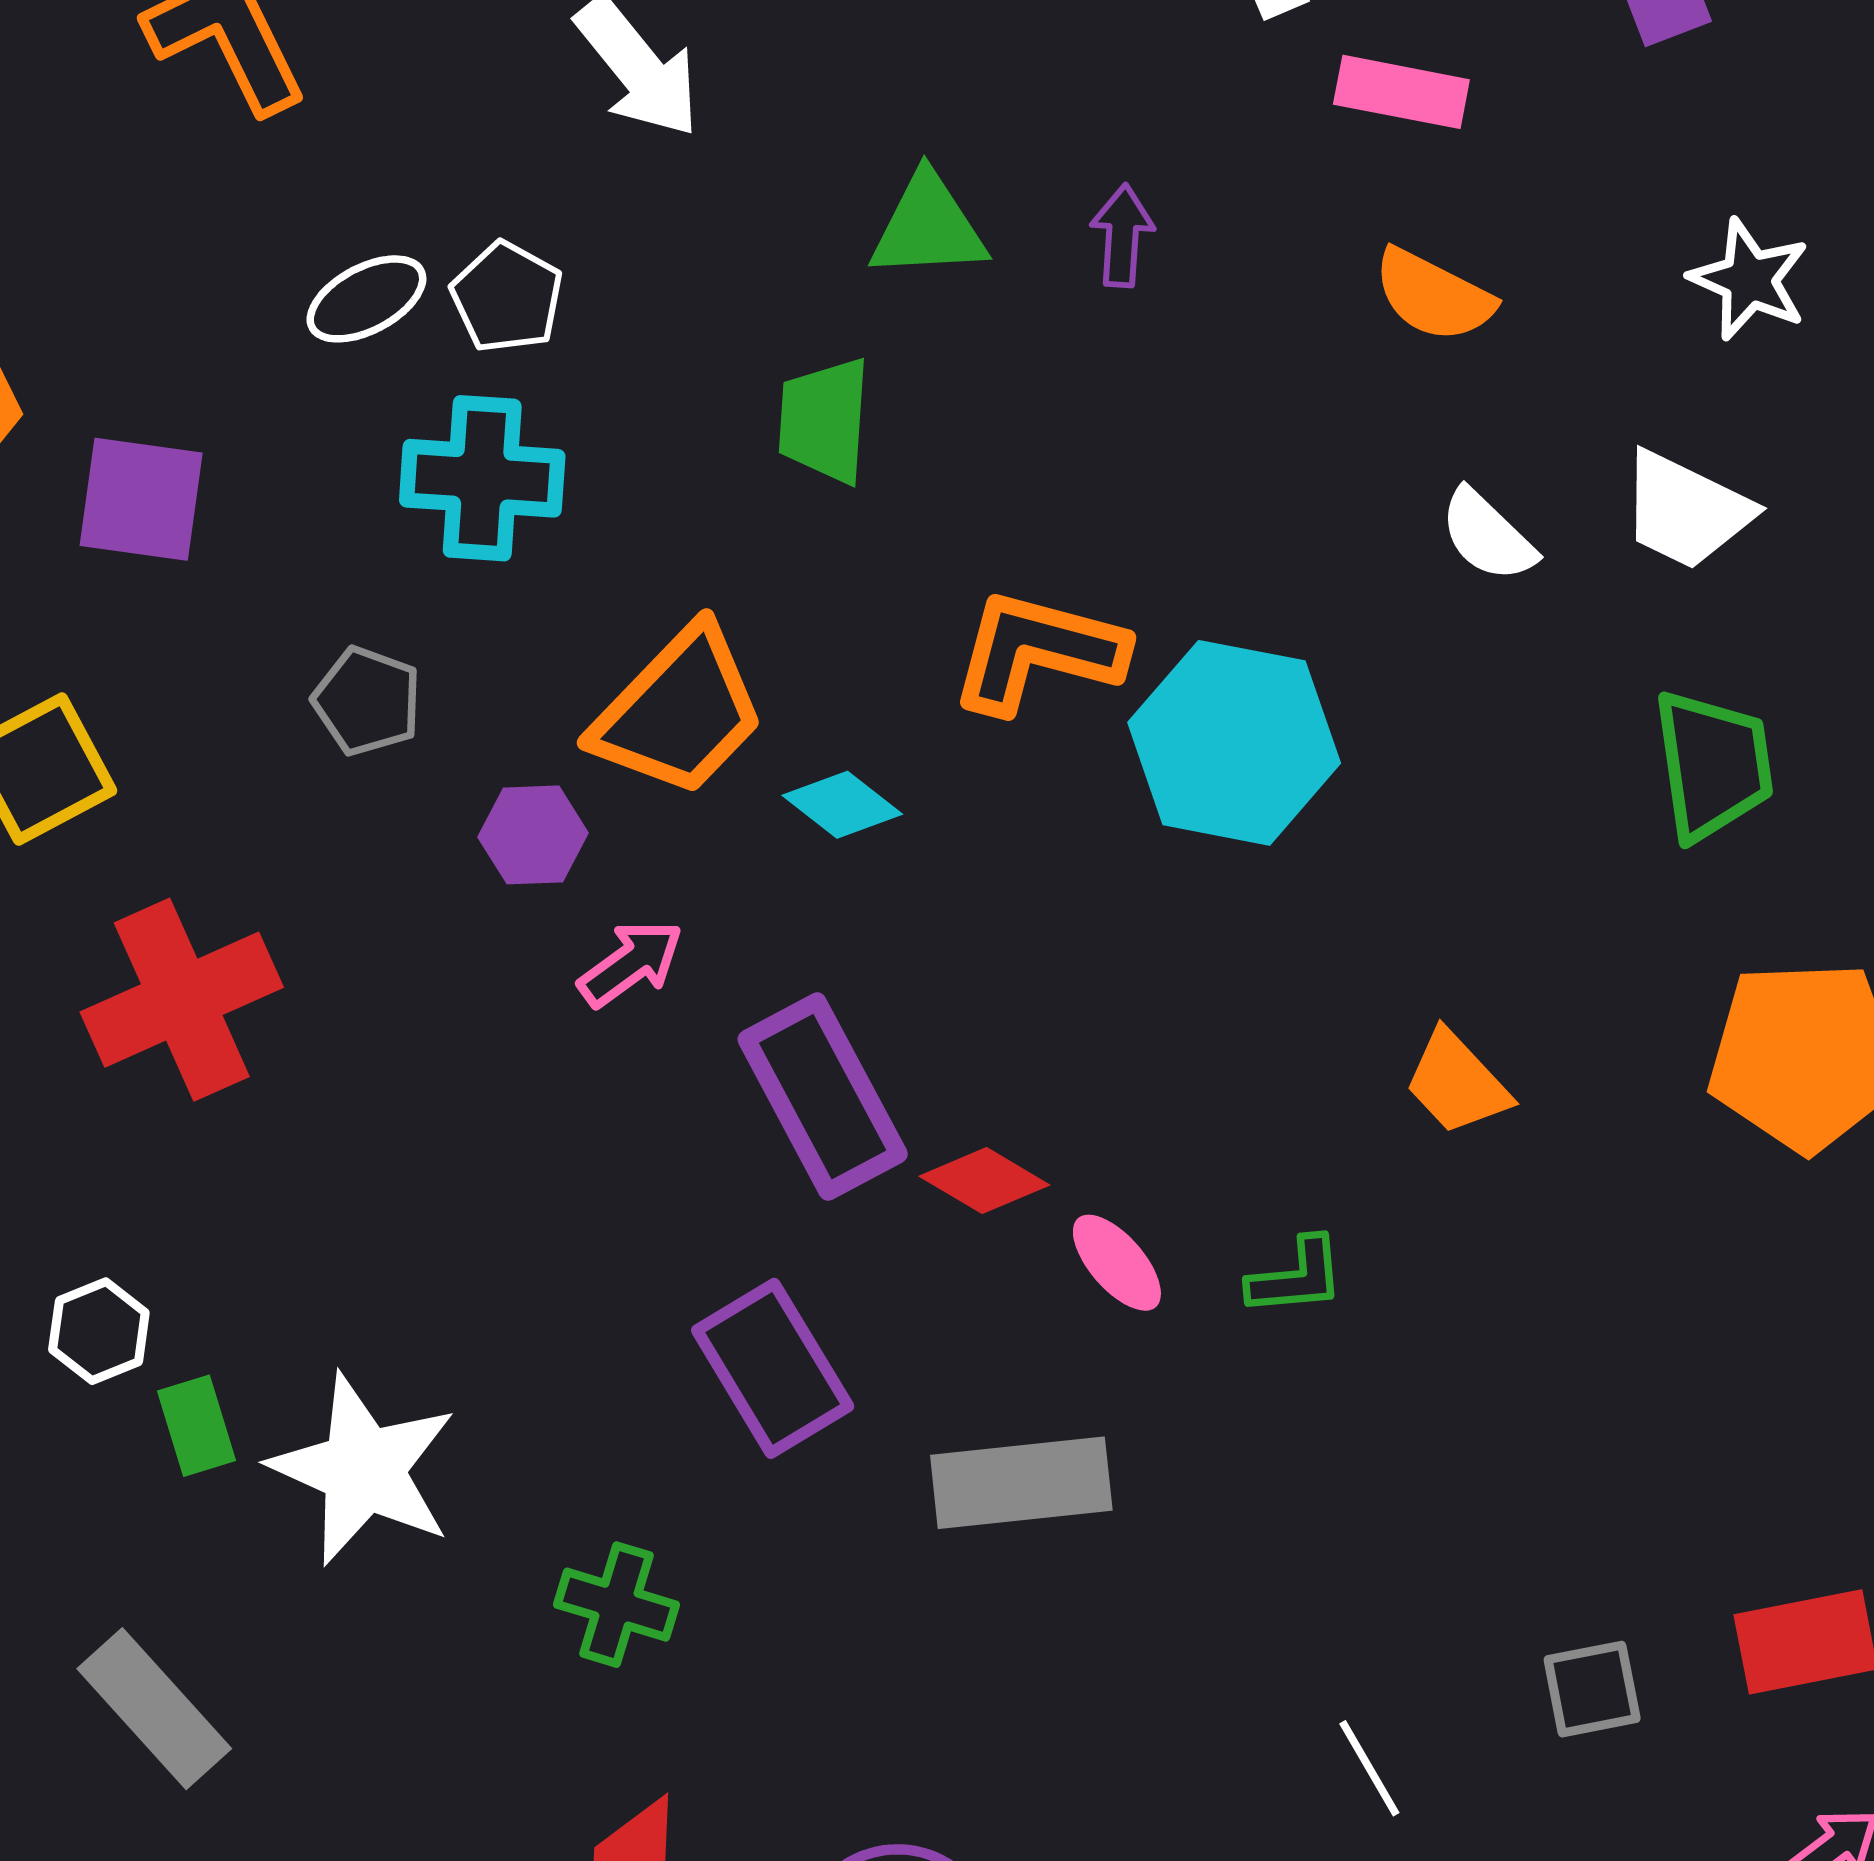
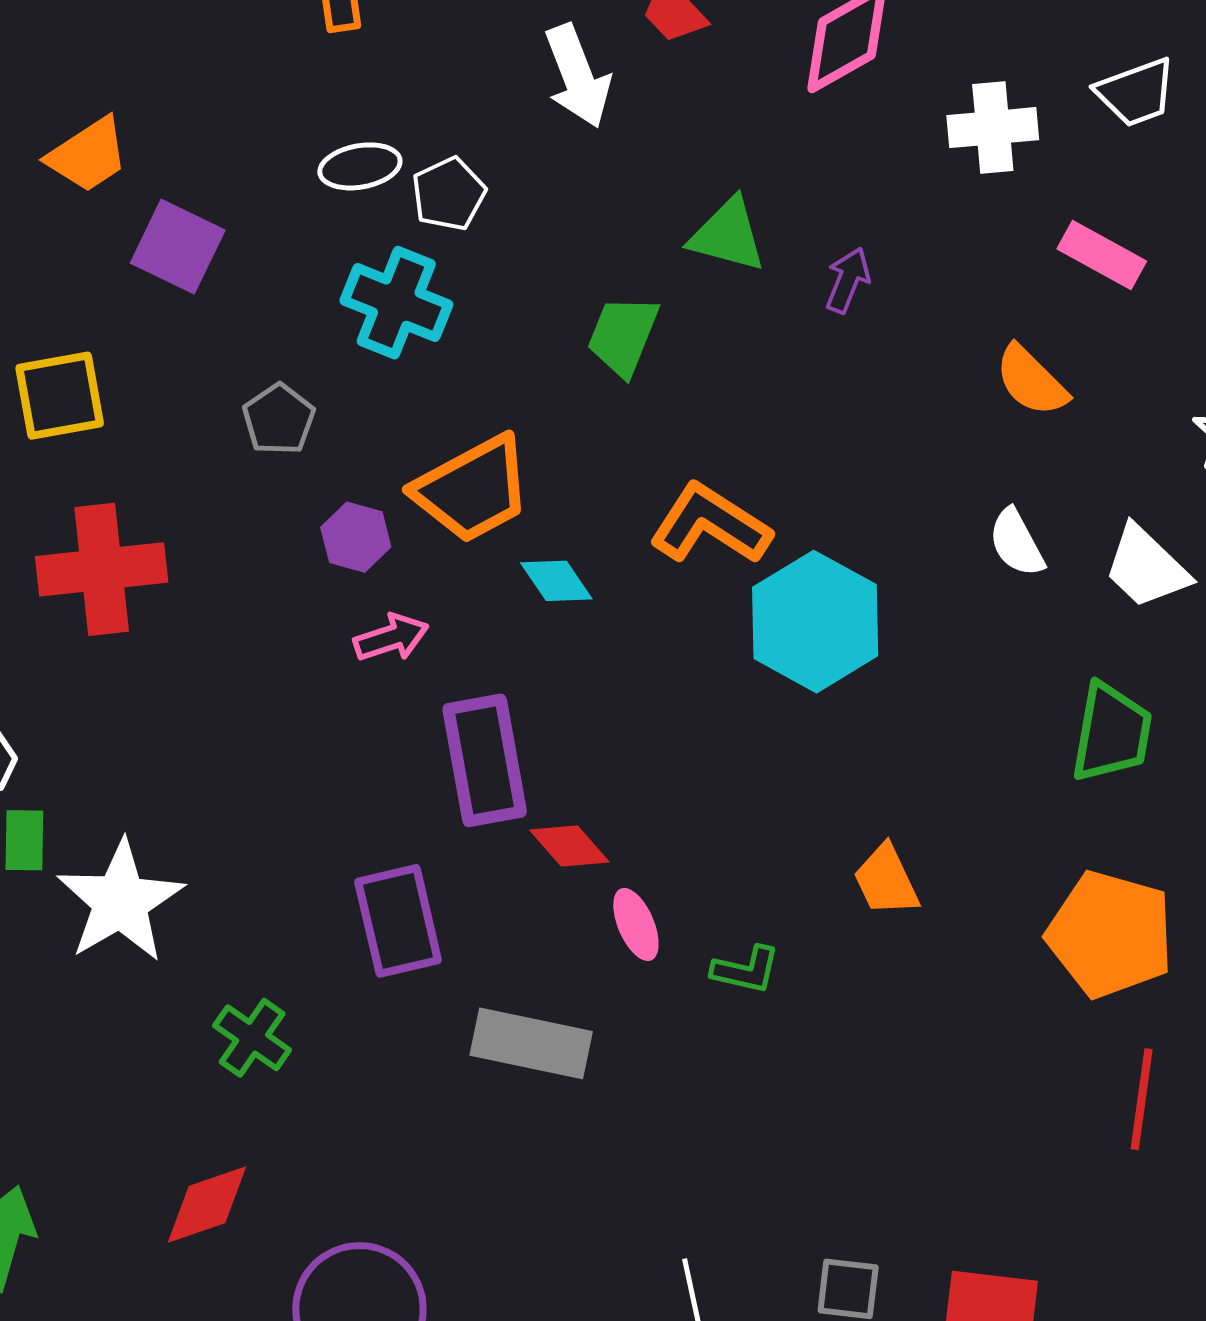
pink rectangle: (1401, 92) -> (1102, 255), moved

